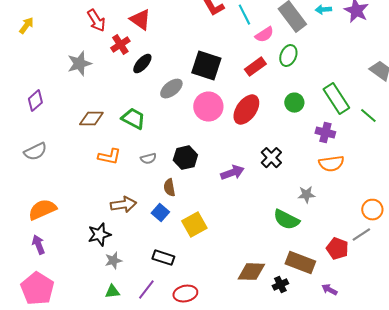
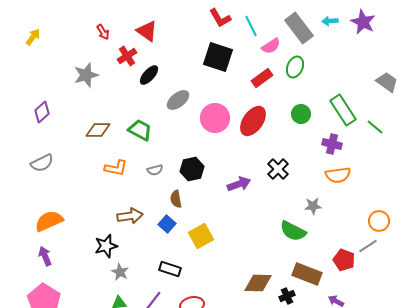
red arrow: (96, 21) -> (103, 32), size x0.7
black square: (206, 66) -> (218, 57), moved
gray star: (113, 261) -> (120, 272), turned -30

